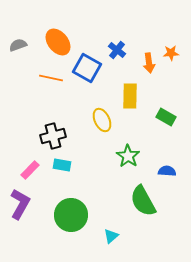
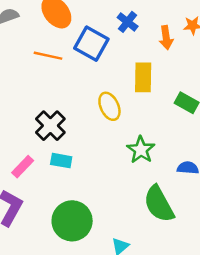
black cross: (53, 136) -> (50, 126), turned -30

